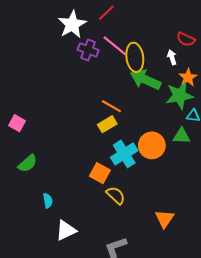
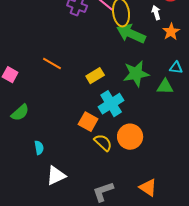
green star: (179, 96) -> (136, 74), moved
orange line: (111, 106) -> (52, 64), moved
orange circle: (152, 145) -> (130, 137), moved
orange triangle: (165, 219) -> (148, 188), moved, turned -30

